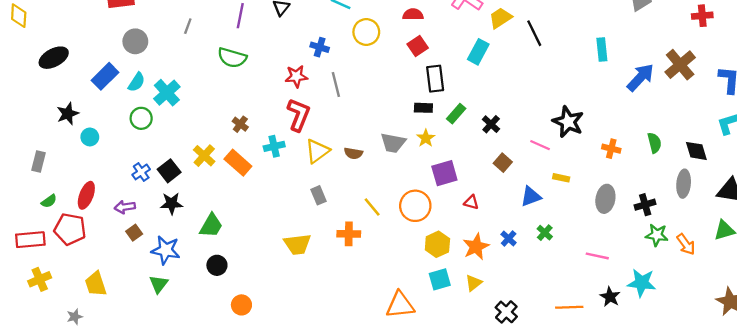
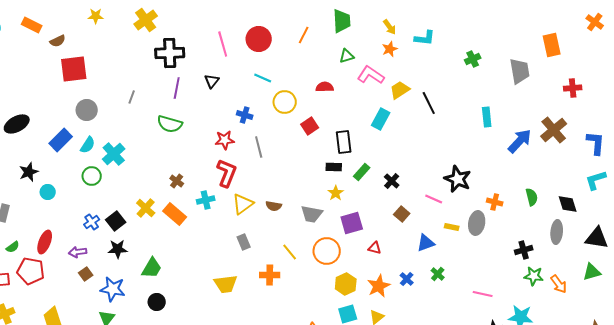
red square: (418, 46) -> (310, 126), moved
gray trapezoid: (393, 143) -> (312, 214), moved
gray ellipse: (605, 199) -> (477, 223), moved

